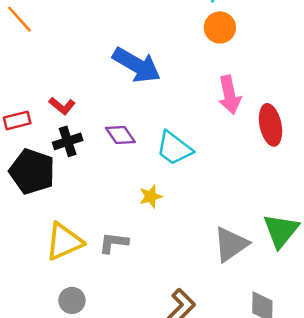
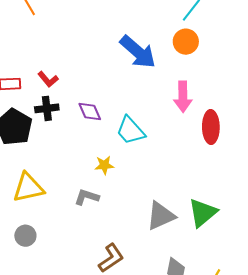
blue arrow: (137, 65) -> (138, 52), moved
gray L-shape: (113, 243) -> (87, 197), moved

